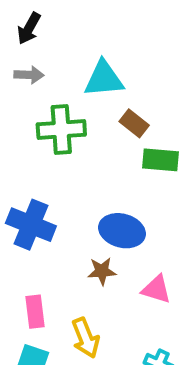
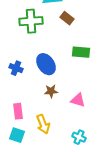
green rectangle: (160, 160) -> (81, 52), moved
blue cross: (31, 225) -> (16, 68), size x0.6
blue ellipse: (122, 231) -> (46, 64), moved, turned 40

